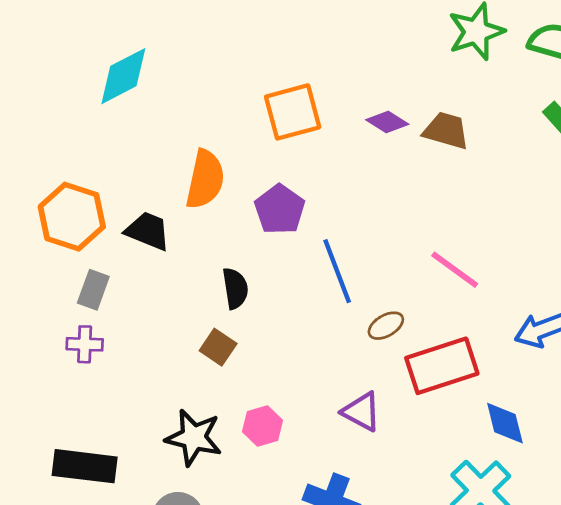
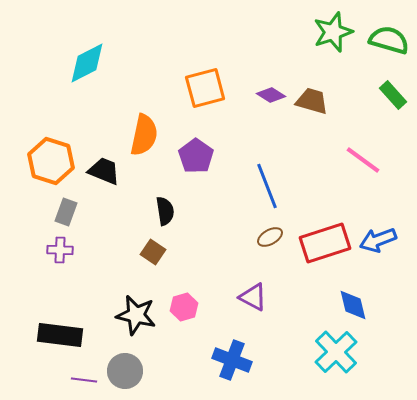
pink line: (455, 270) -> (363, 160), moved
blue line: (337, 271) -> (267, 186), moved
red rectangle: (442, 366) -> (325, 243), moved

